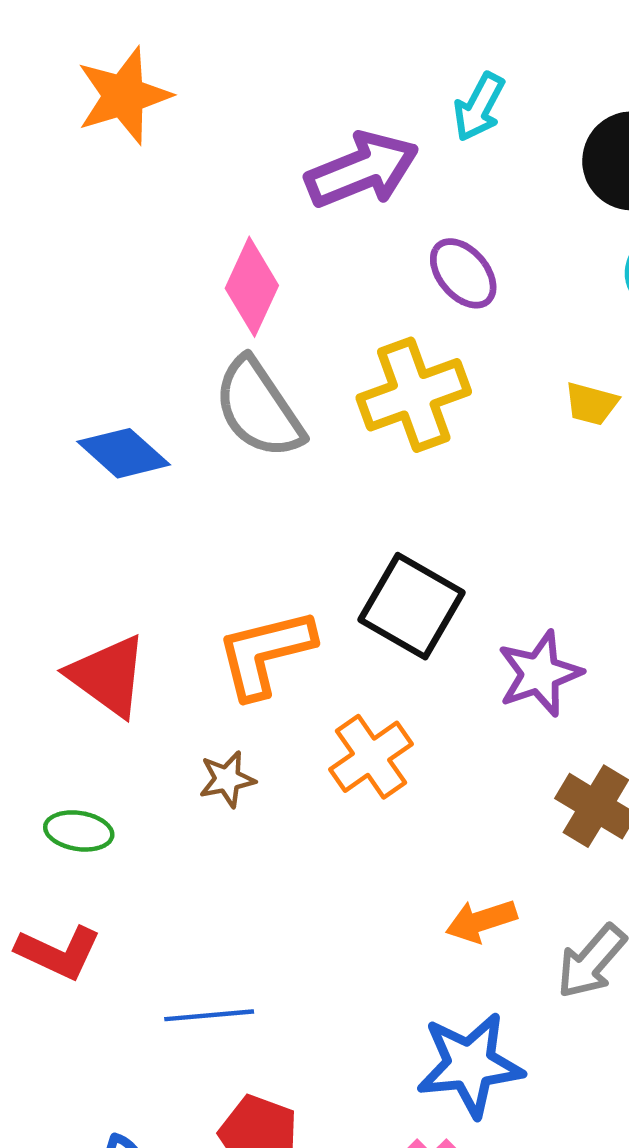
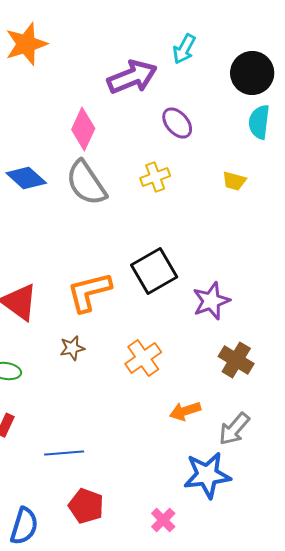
yellow cross: (414, 395) -> (155, 177), size x0.6
blue diamond: (124, 453) -> (26, 178), moved
black square: (411, 606) -> (154, 271), turned 30
orange cross: (371, 757) -> (143, 358), moved
blue star: (470, 1065) -> (207, 475), moved

